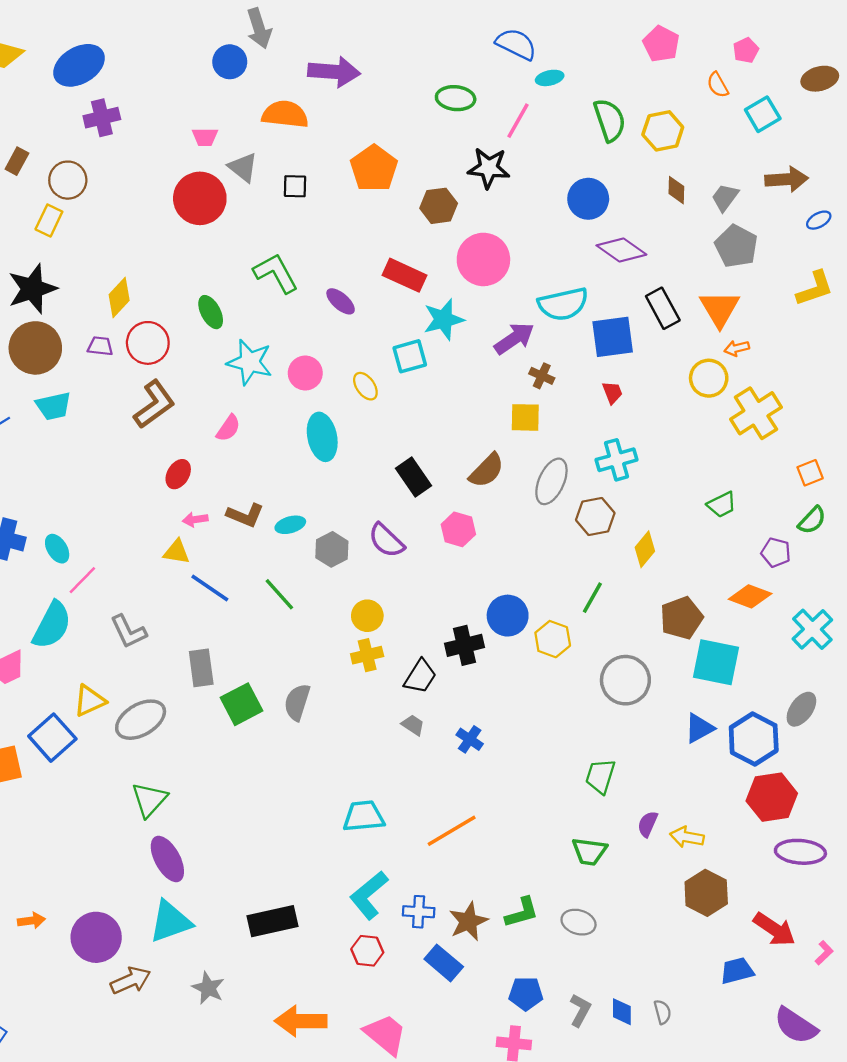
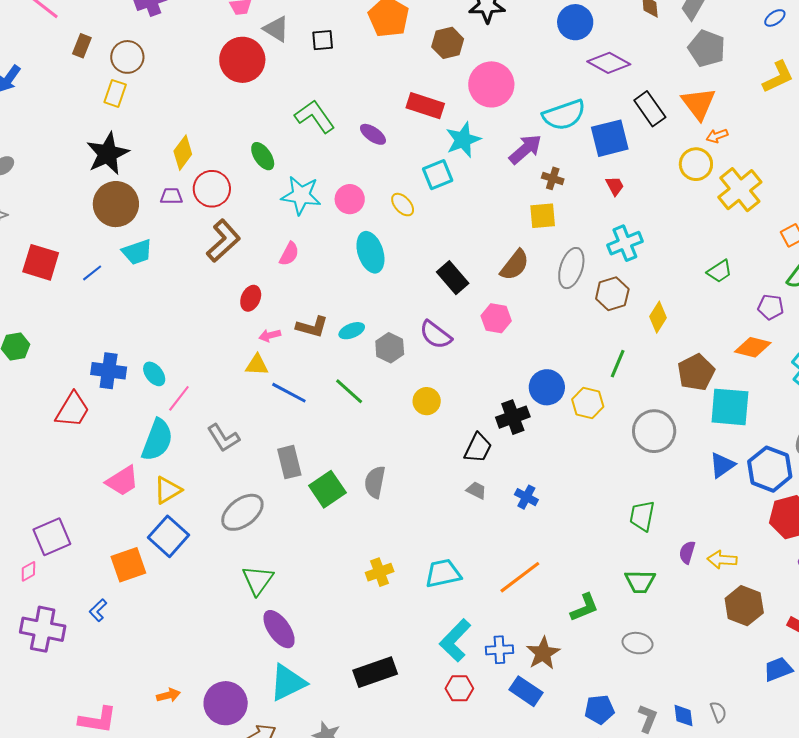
yellow cross: (367, 655) -> (380, 572), moved
yellow triangle: (90, 701) -> (168, 490), moved
green L-shape: (522, 912) -> (584, 608), moved

